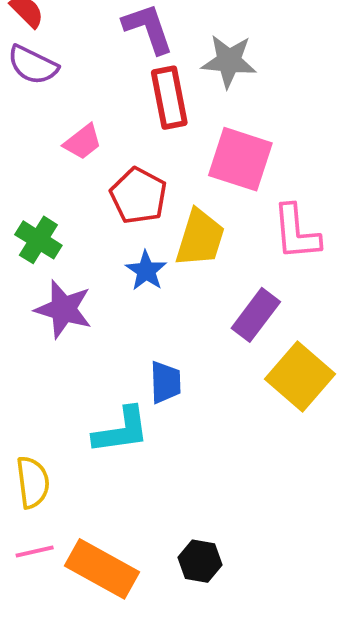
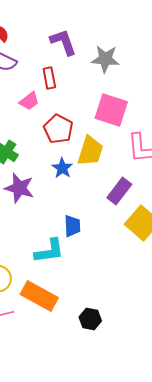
red rectangle: (169, 98) -> (49, 78), moved, size x0.7
orange rectangle: (102, 569) -> (39, 296), moved

